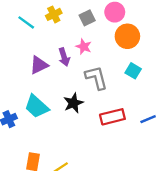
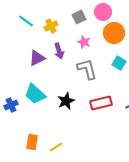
yellow cross: (54, 14) -> (51, 26), moved
pink star: (84, 47) -> (84, 42), moved
black star: (73, 103) -> (66, 101), moved

